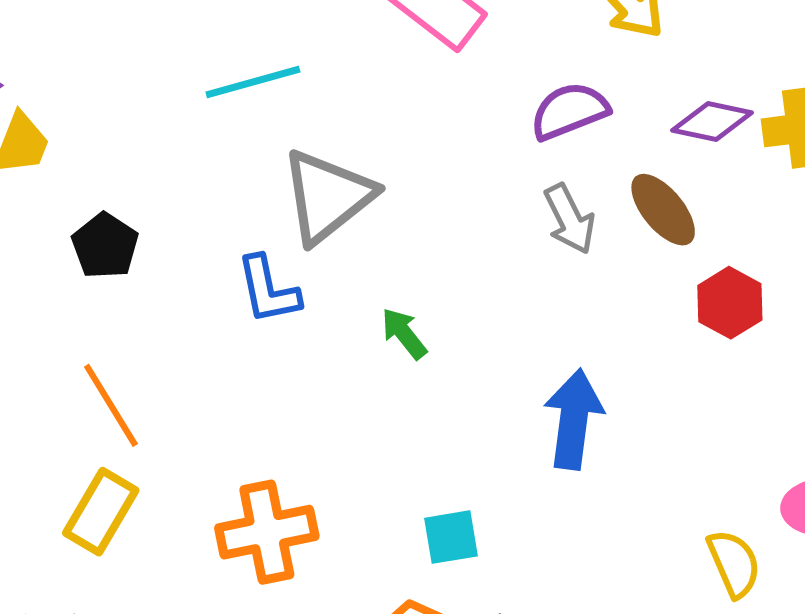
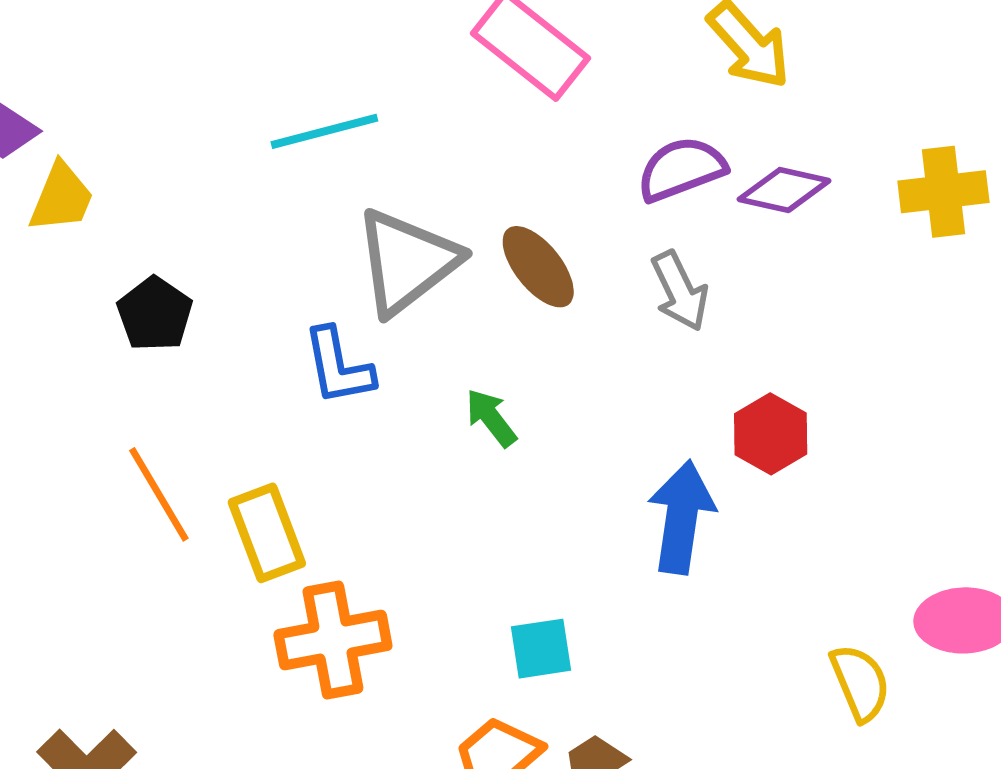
purple diamond: (712, 121) -> (784, 190), moved
brown ellipse: (663, 210) -> (538, 267), moved
red hexagon: (730, 303) -> (771, 434), moved
yellow rectangle: (101, 512) -> (267, 533), moved, turned -52

